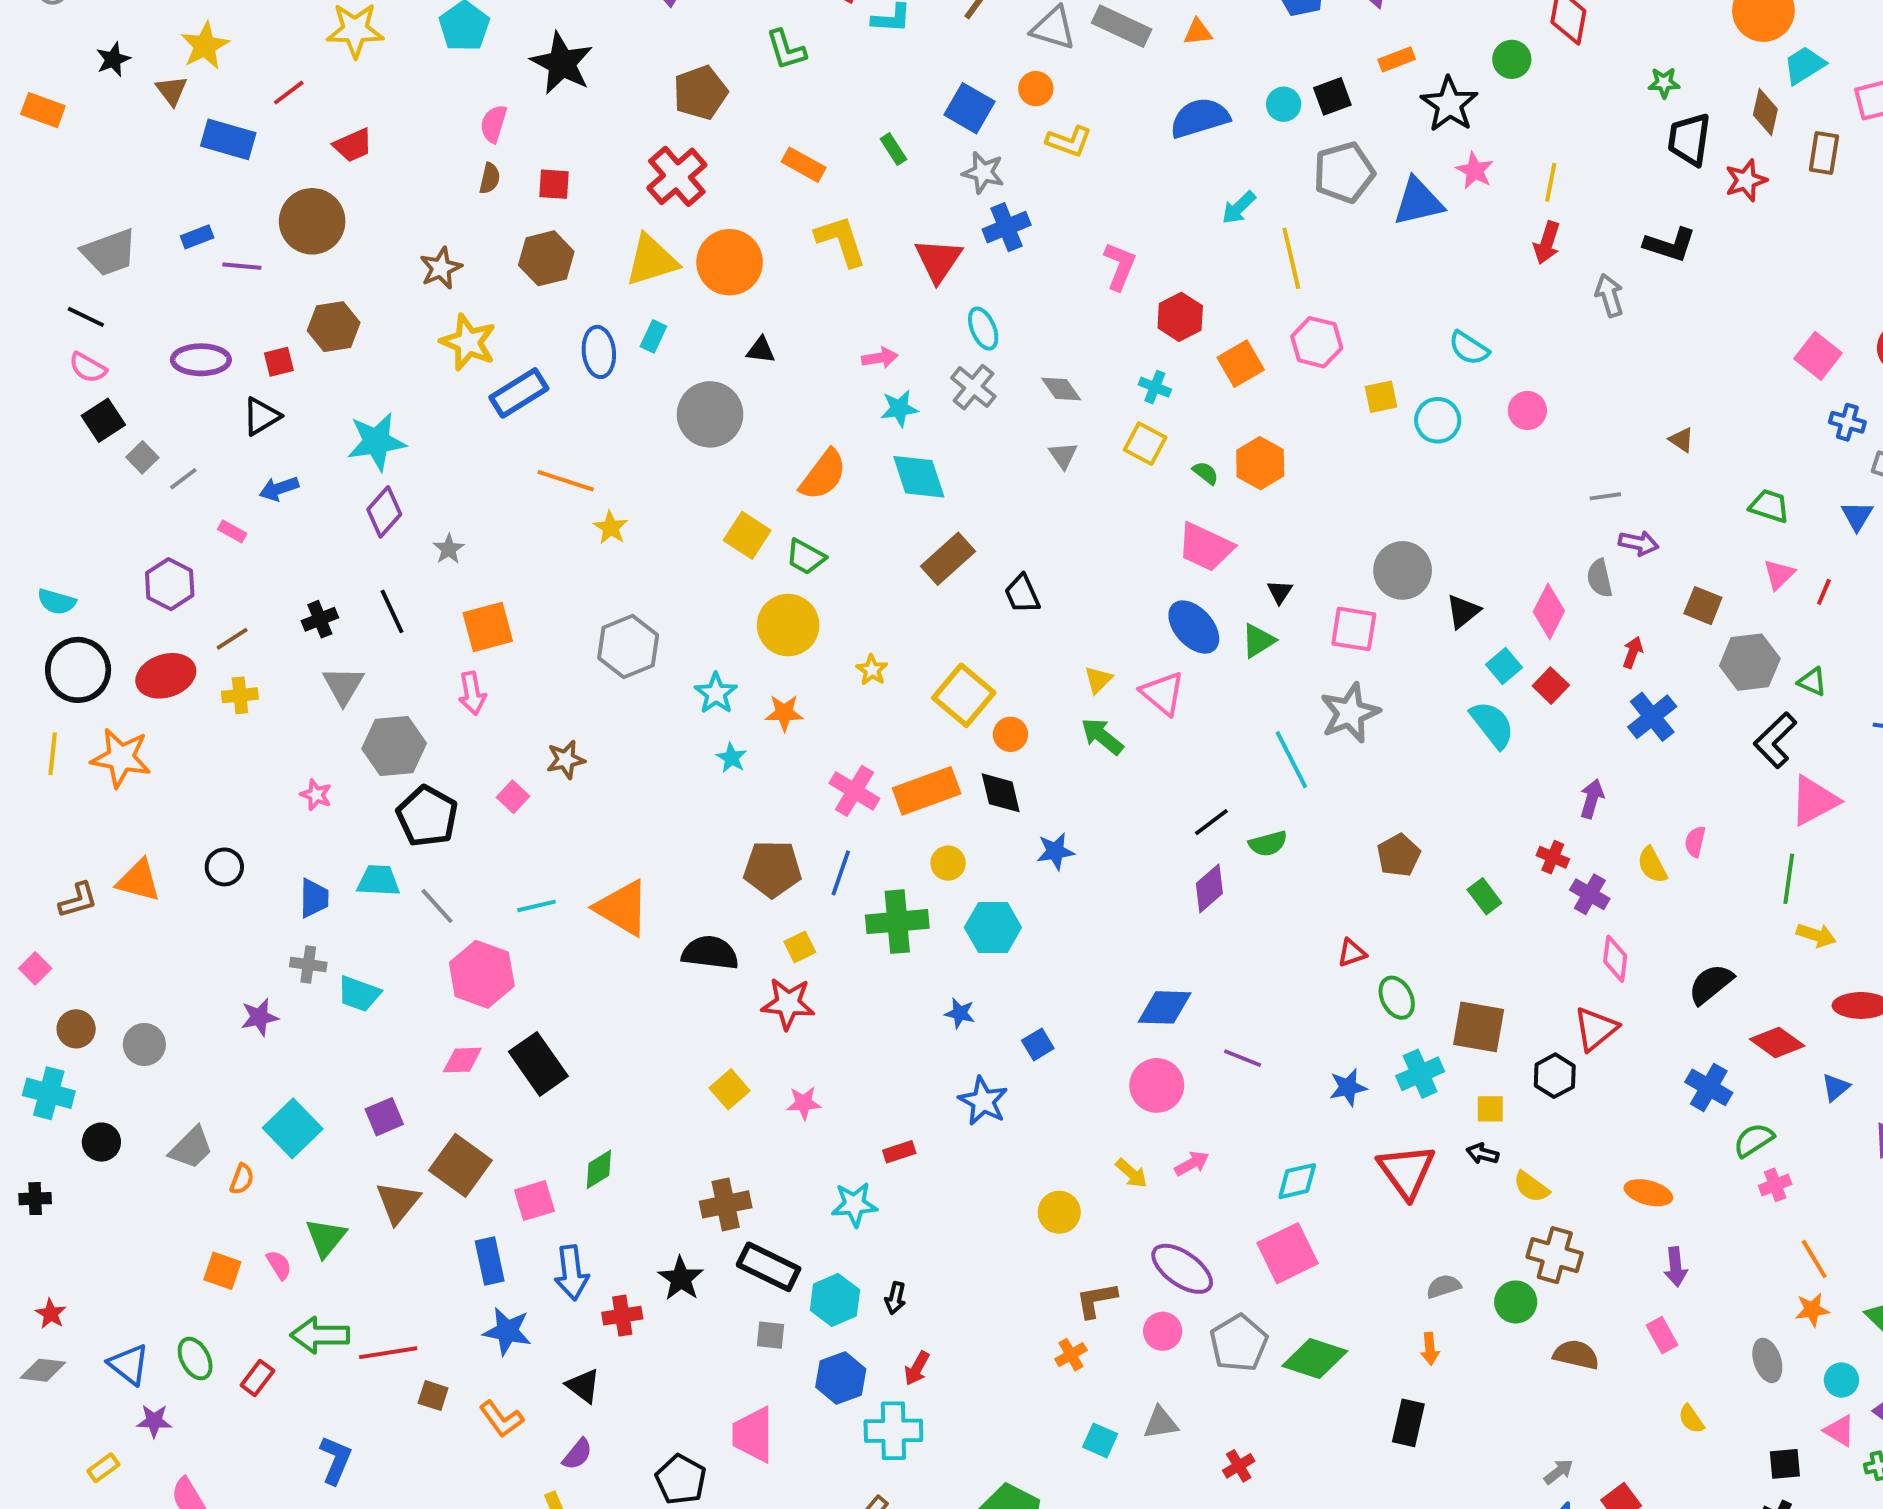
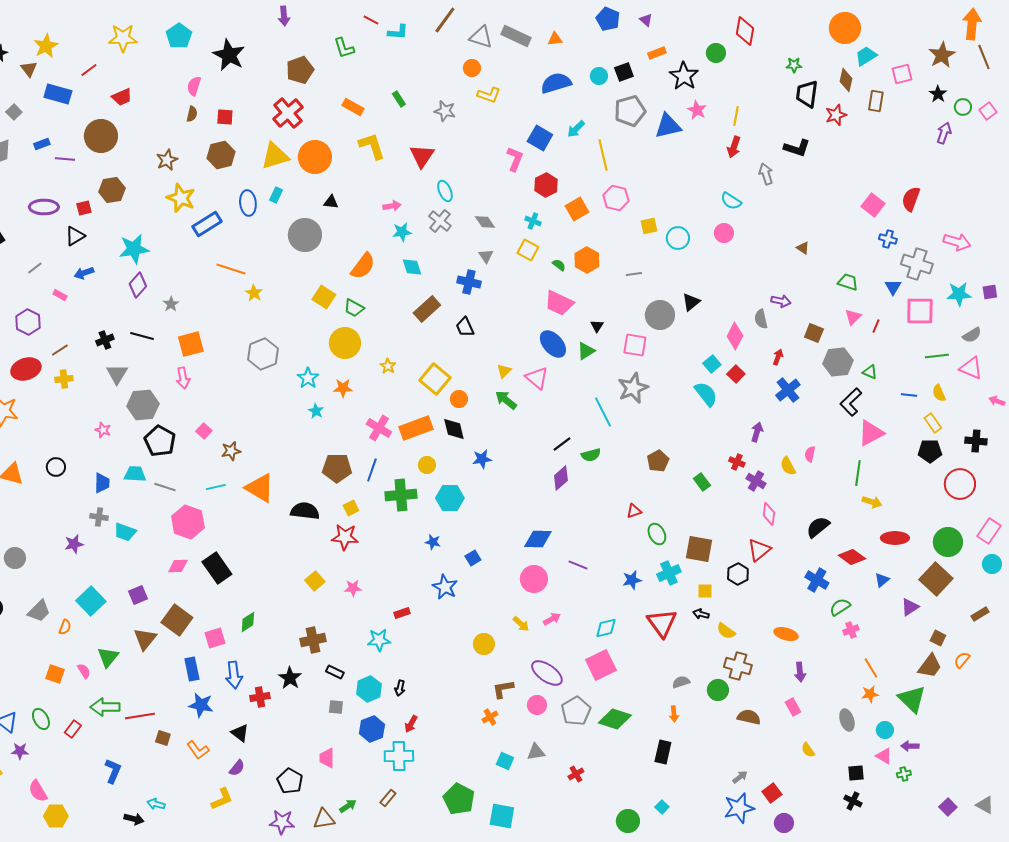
blue square: (969, 108) -> (540, 138), moved
blue cross: (1007, 227) -> (469, 282), moved, turned 35
cyan semicircle: (1469, 348) -> (731, 201), moved
gray square: (142, 457) -> (14, 112), moved
cyan diamond: (919, 477) -> (412, 267), size x0.7
gray line: (1605, 496) -> (634, 274), moved
black line: (392, 611) -> (142, 336), turned -50
black triangle: (1463, 611) -> (691, 302), moved
brown star: (566, 760) -> (231, 451), moved
gray line: (437, 906) -> (165, 487), turned -30
black rectangle: (769, 1267) -> (335, 672), size x0.6
pink trapezoid: (753, 1435) -> (327, 758), size x0.7

